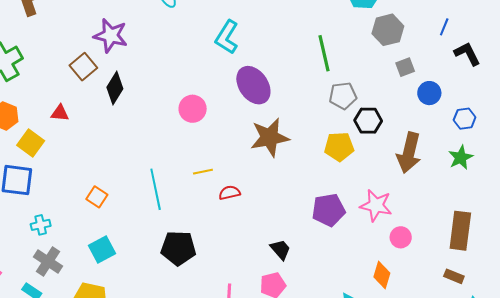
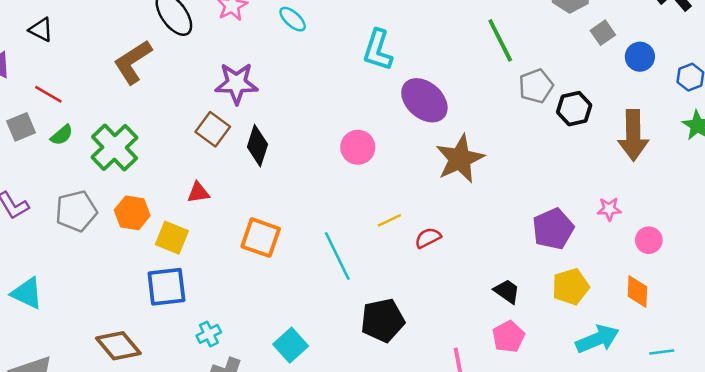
yellow pentagon: (339, 147) -> (571, 287), moved
orange square: (97, 197) -> (261, 238), moved, size x1.5
pink star: (376, 205) -> (609, 209), size x0.6

